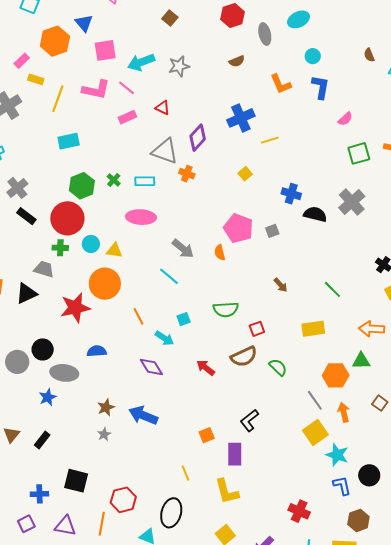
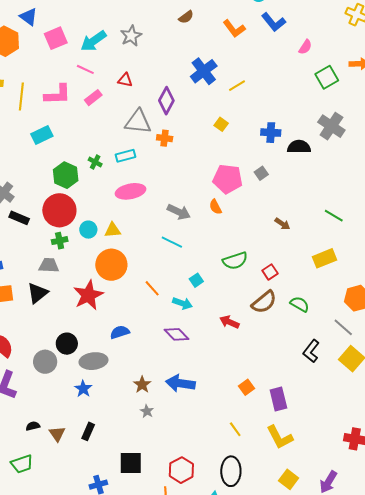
blue L-shape: (321, 87) -> (274, 22), turned 145
pink L-shape: (96, 90) -> (57, 94), moved
black L-shape: (249, 420) -> (311, 351), moved

